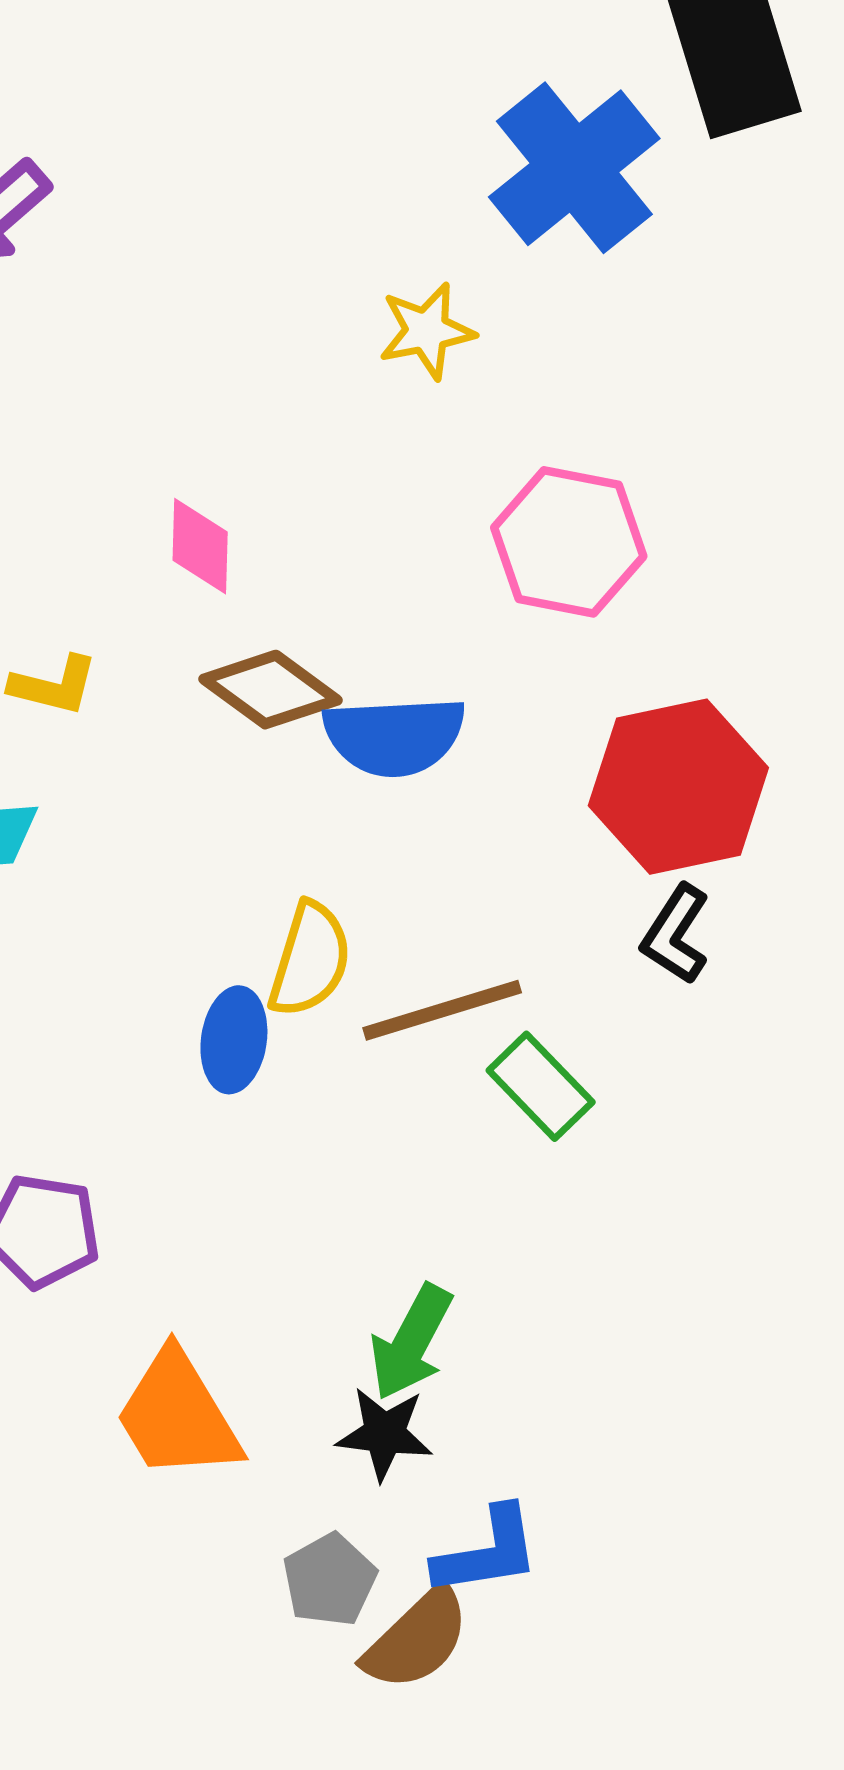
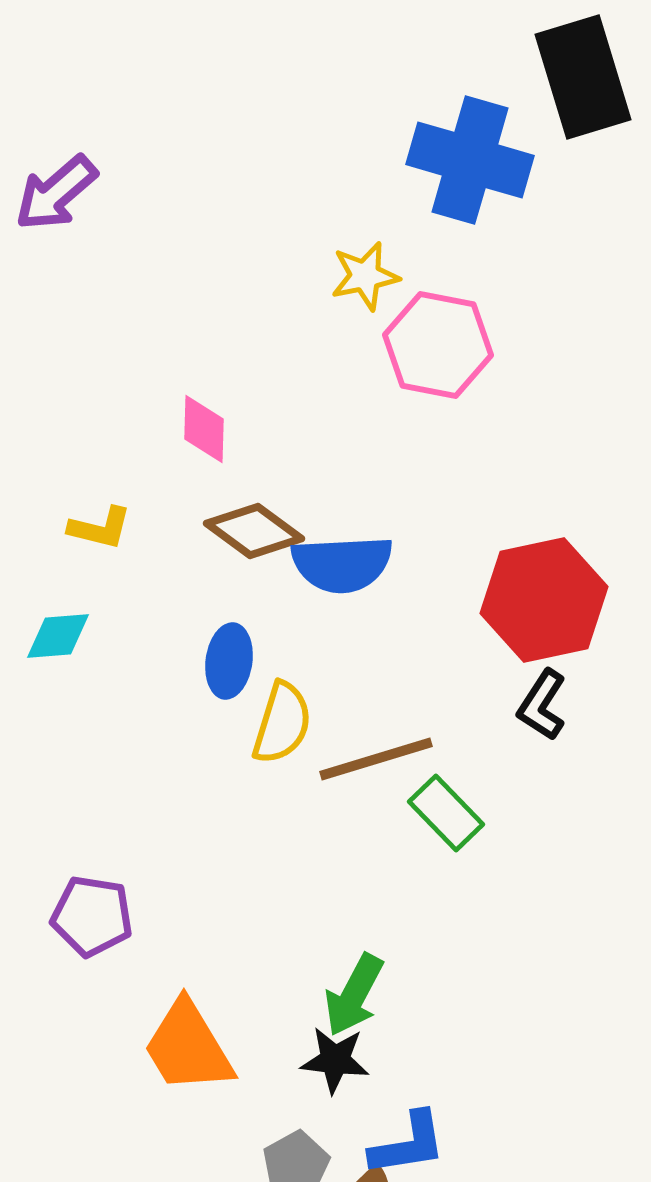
blue cross: (574, 168) -> (470, 160), turned -35
pink hexagon: (569, 542) -> (438, 345), moved
blue ellipse: (234, 1040) -> (229, 661), moved

